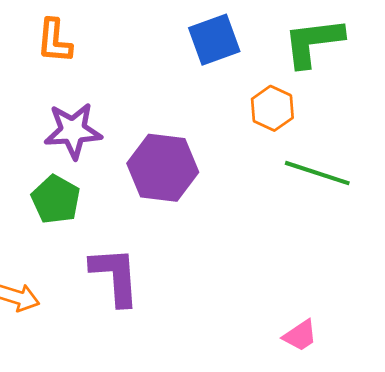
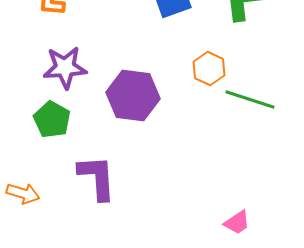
orange hexagon: (272, 108) -> (209, 69), moved

